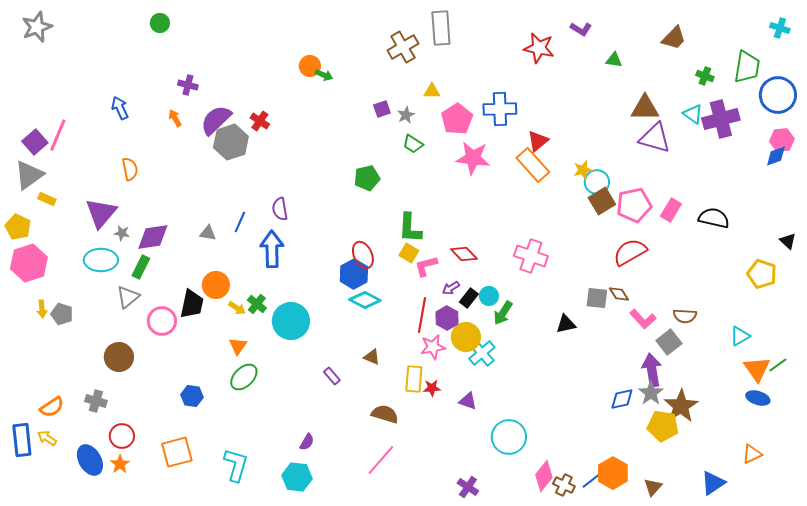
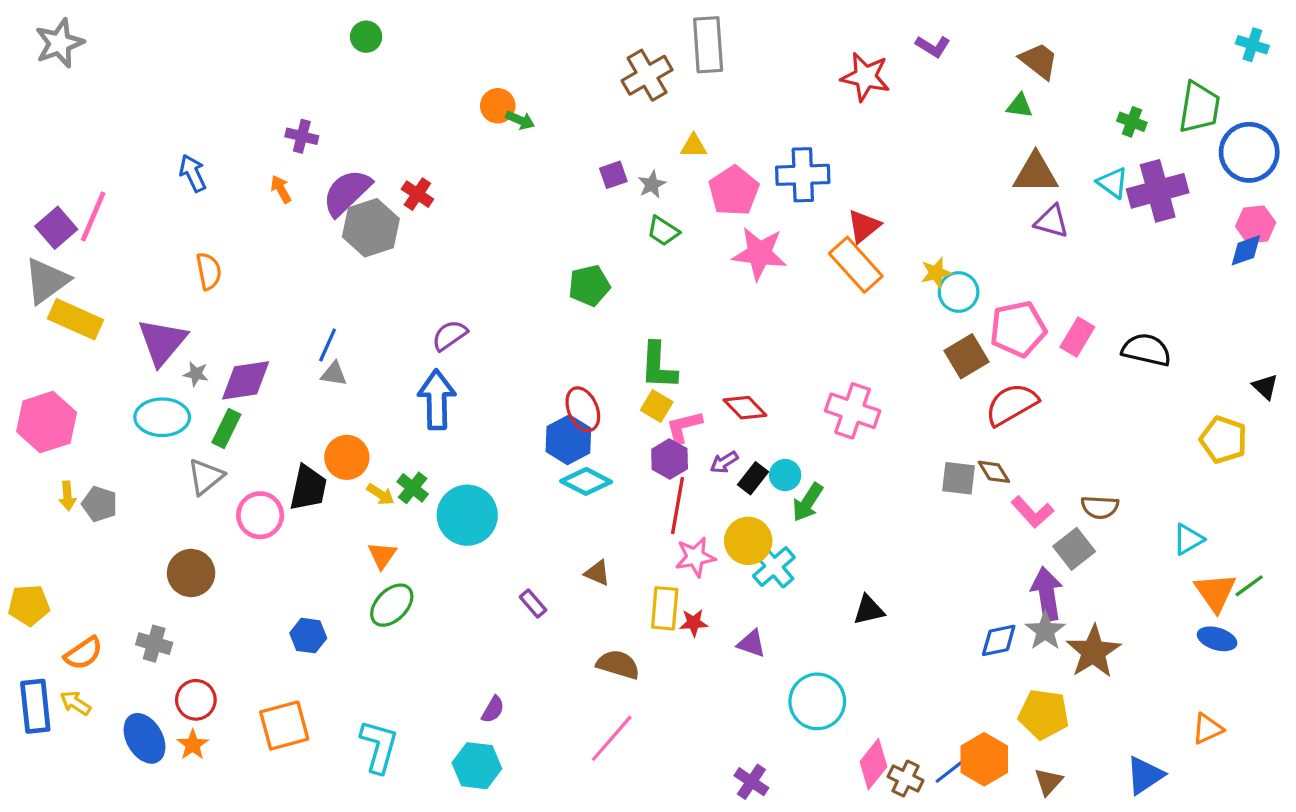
green circle: (160, 23) -> (366, 37), moved
brown trapezoid: (674, 38) -> (1039, 61), moved, turned -96
green triangle: (614, 60) -> (1020, 106), moved
purple triangle: (655, 138) -> (1052, 221), size x0.7
yellow rectangle: (47, 199) -> (75, 319), size x1.8
brown square: (602, 201) -> (967, 356), moved
purple semicircle: (280, 209) -> (450, 335), turned 65
blue line: (240, 222) -> (328, 345), moved
yellow pentagon: (18, 227) -> (29, 605), moved, turned -30
purple hexagon: (447, 318) -> (670, 459), moved
black triangle: (566, 324) -> (869, 610), moved
yellow pentagon: (663, 426) -> (1044, 714), moved

